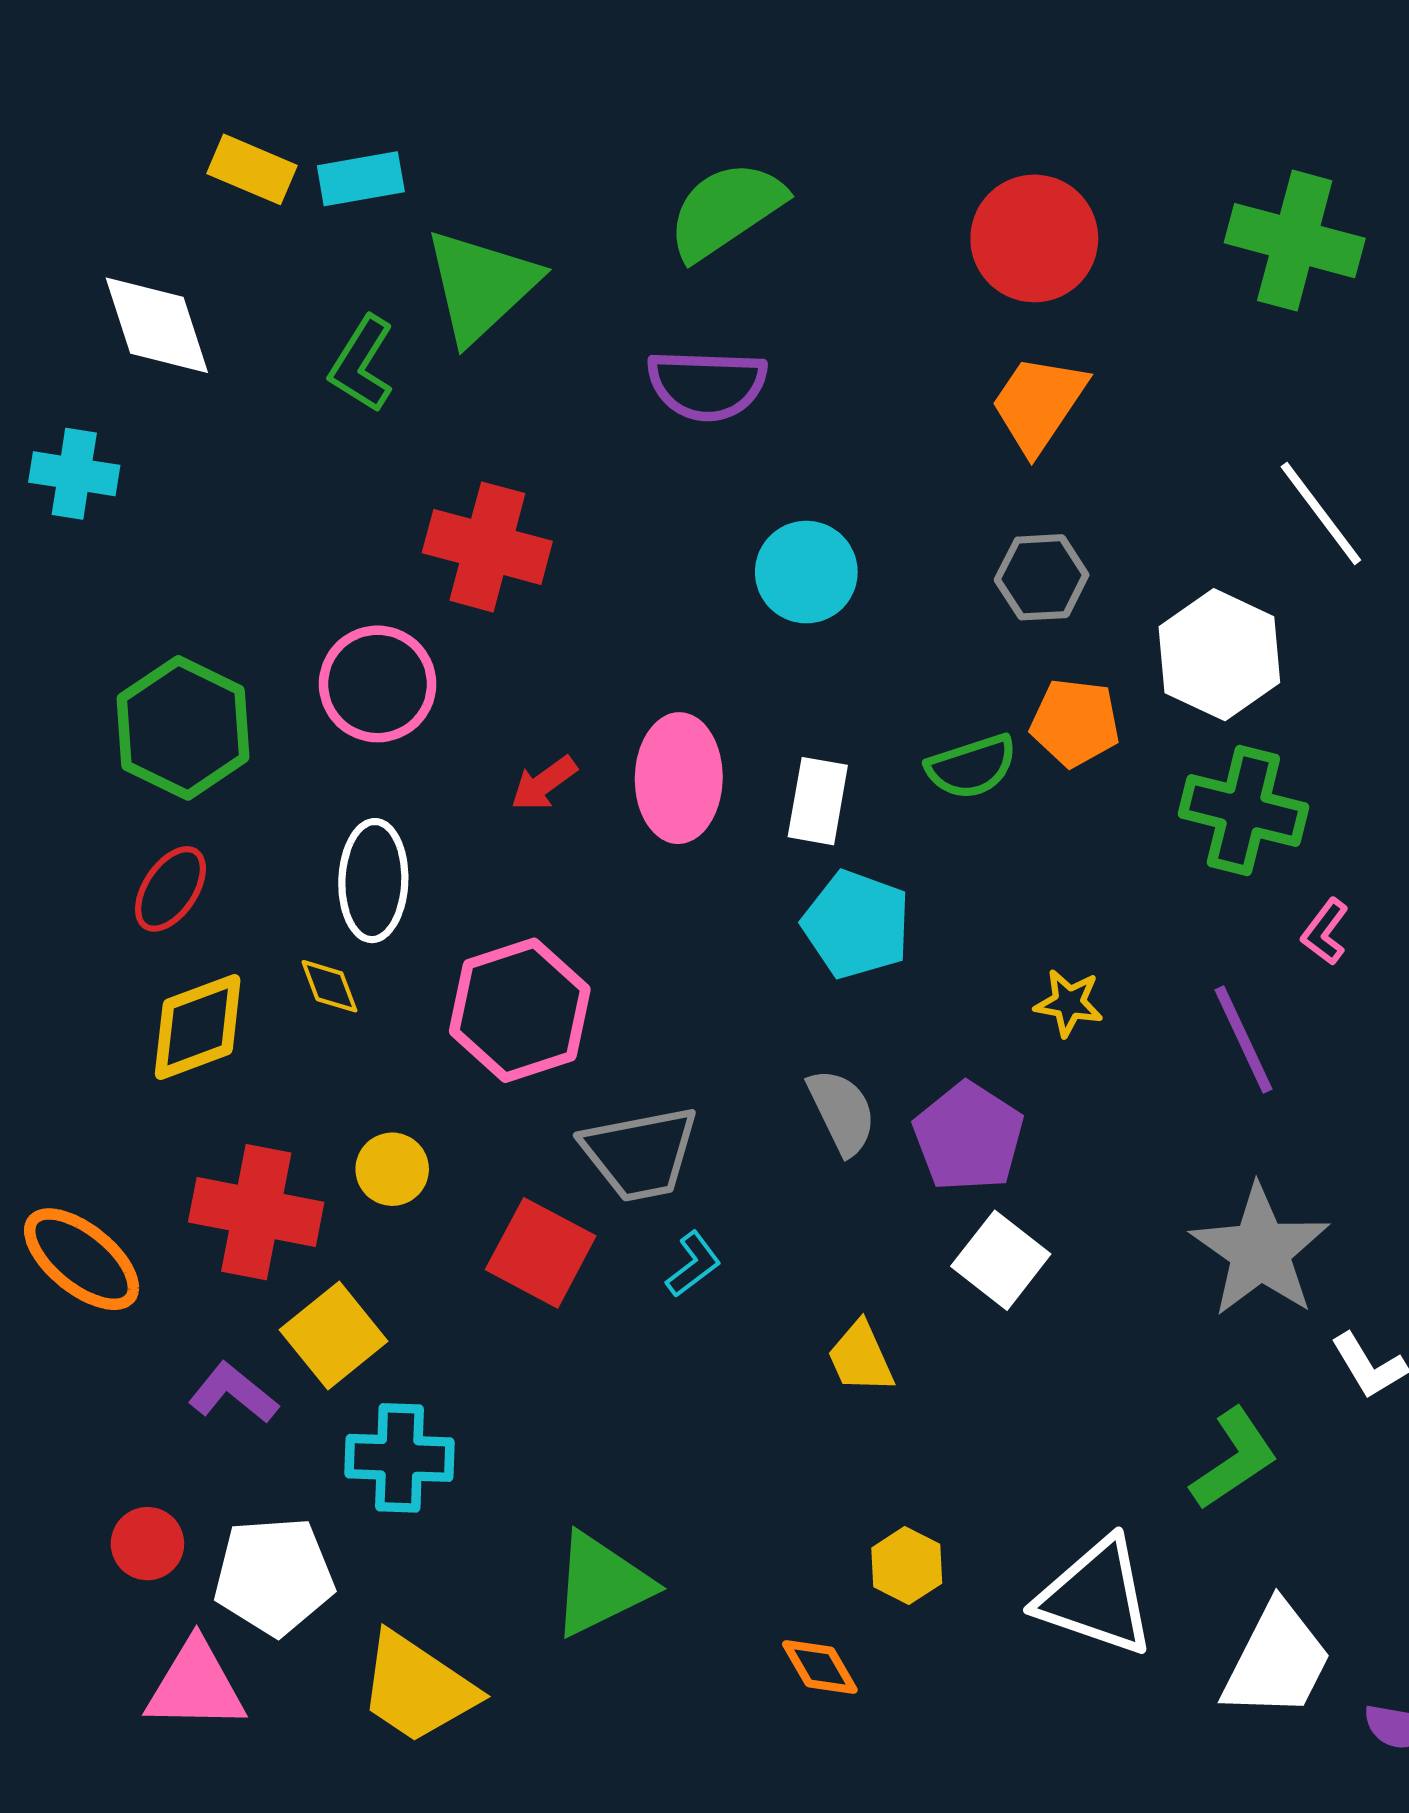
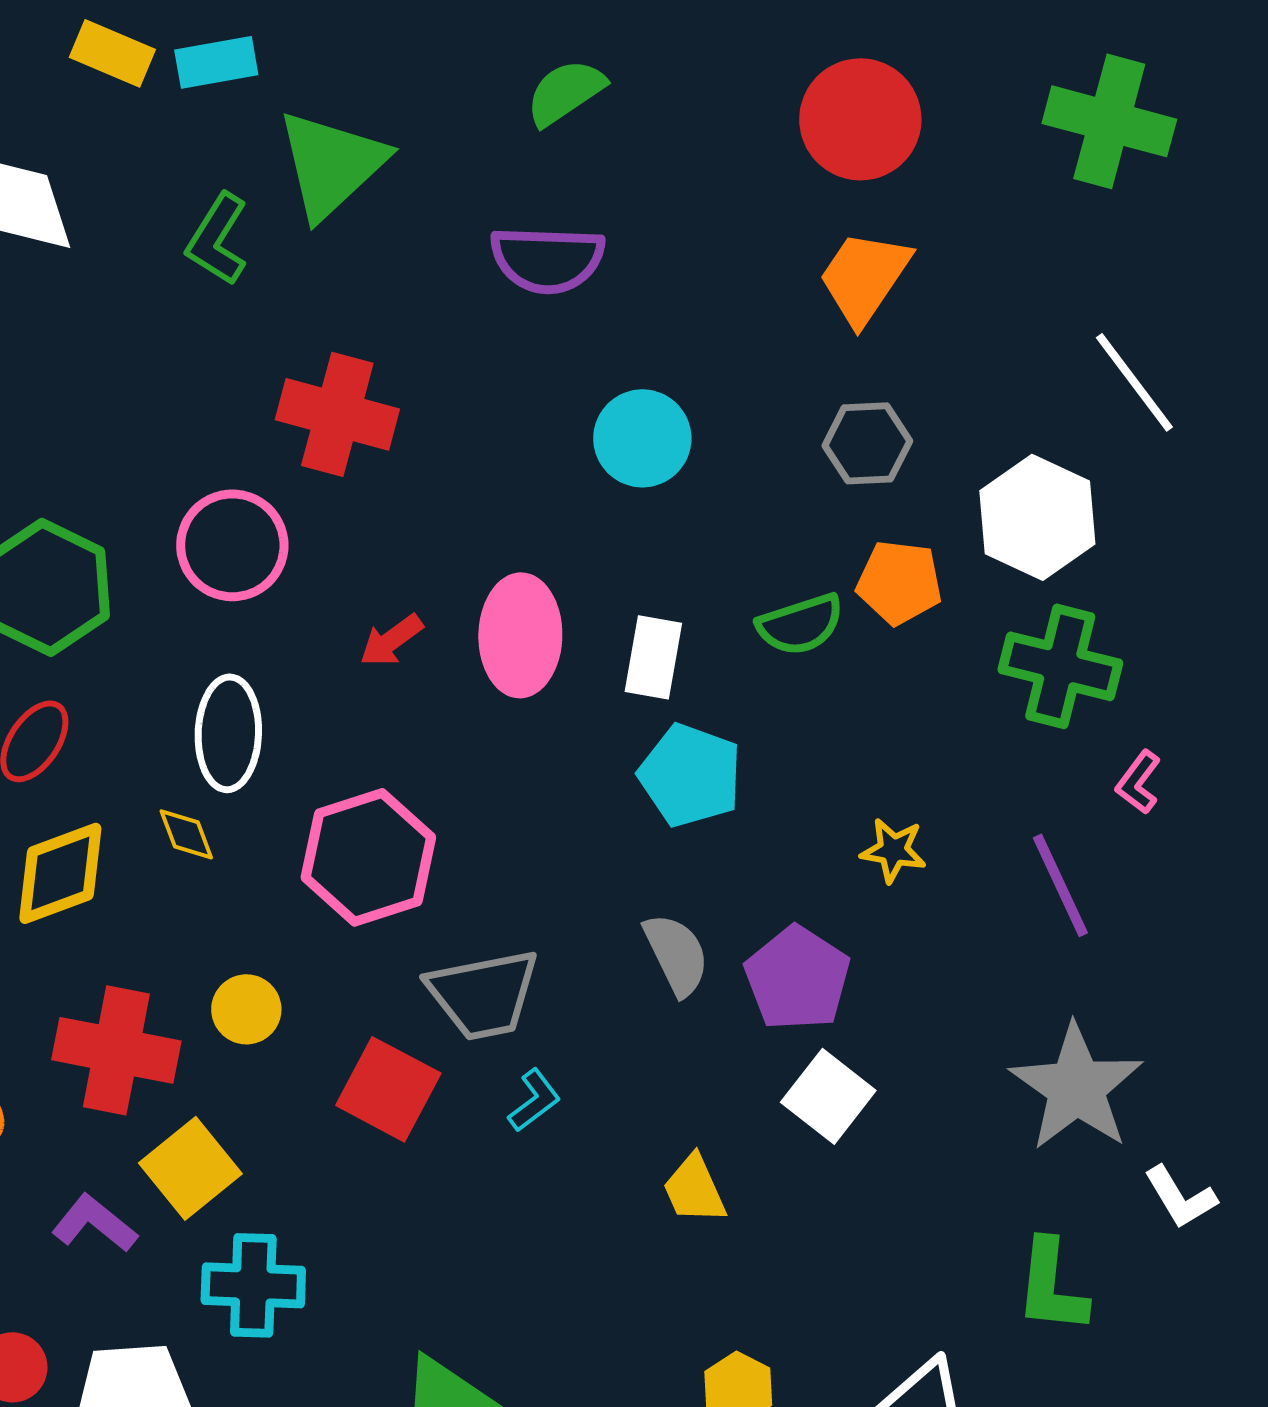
green semicircle: (726, 210) -> (565, 92), size x0.7
green L-shape: (1234, 1459) -> (1051, 1286), turned 130

